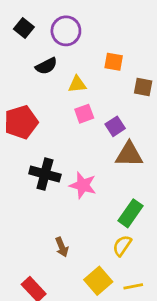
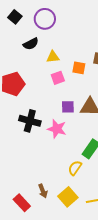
orange square: (114, 62) -> (79, 68), moved
purple square: (115, 126) -> (68, 107), moved, turned 32
yellow semicircle: (122, 246) -> (75, 168), moved
brown arrow: (62, 247) -> (43, 191), moved

